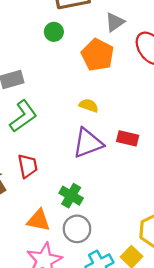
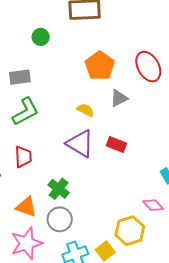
gray triangle: (115, 22) -> (119, 98), moved
green circle: (54, 32) -> (41, 37), moved
purple triangle: (88, 143) -> (80, 144), turned 44

